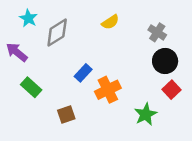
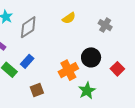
black circle: (165, 61) -> (91, 57), moved
blue rectangle: (83, 73) -> (27, 61), moved
green star: (146, 114) -> (87, 91), moved

